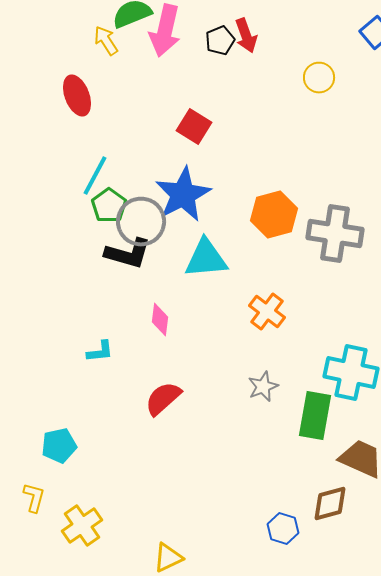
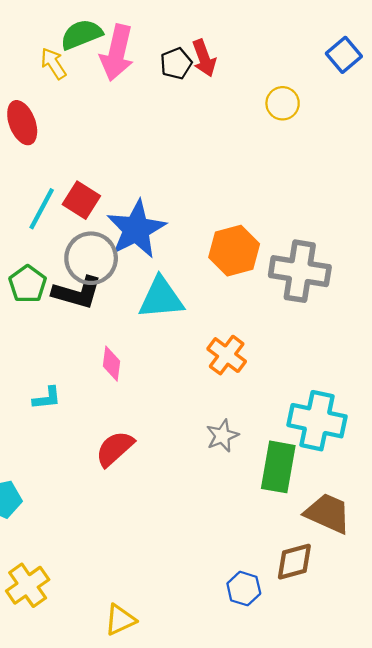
red square: (194, 126) -> (81, 200), moved
green pentagon: (109, 206) -> (28, 284), moved

